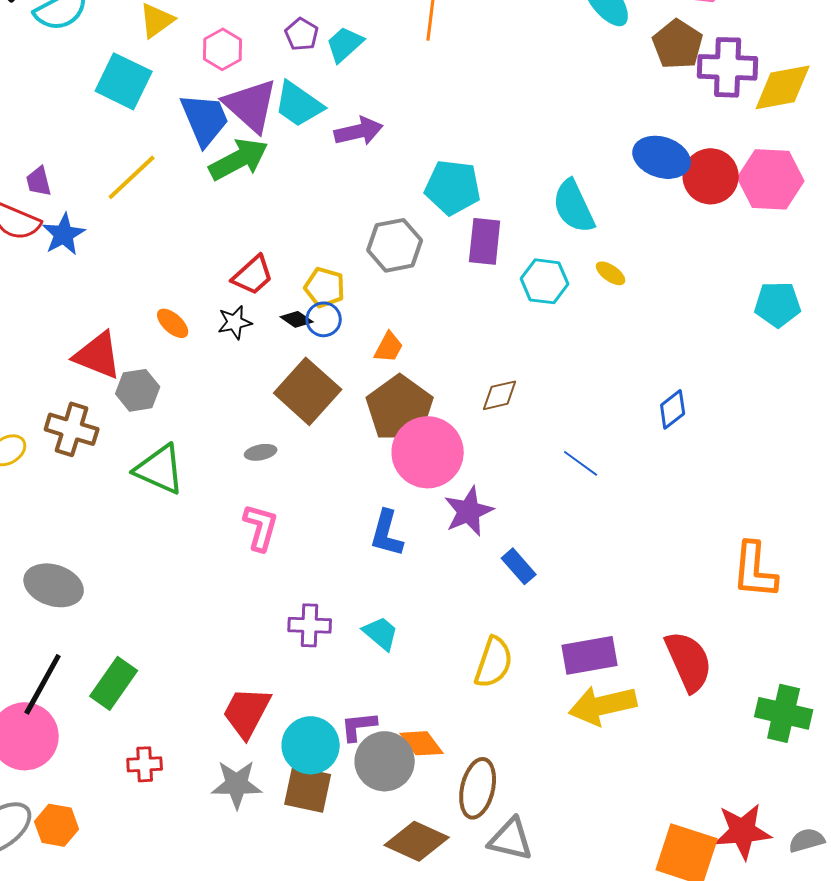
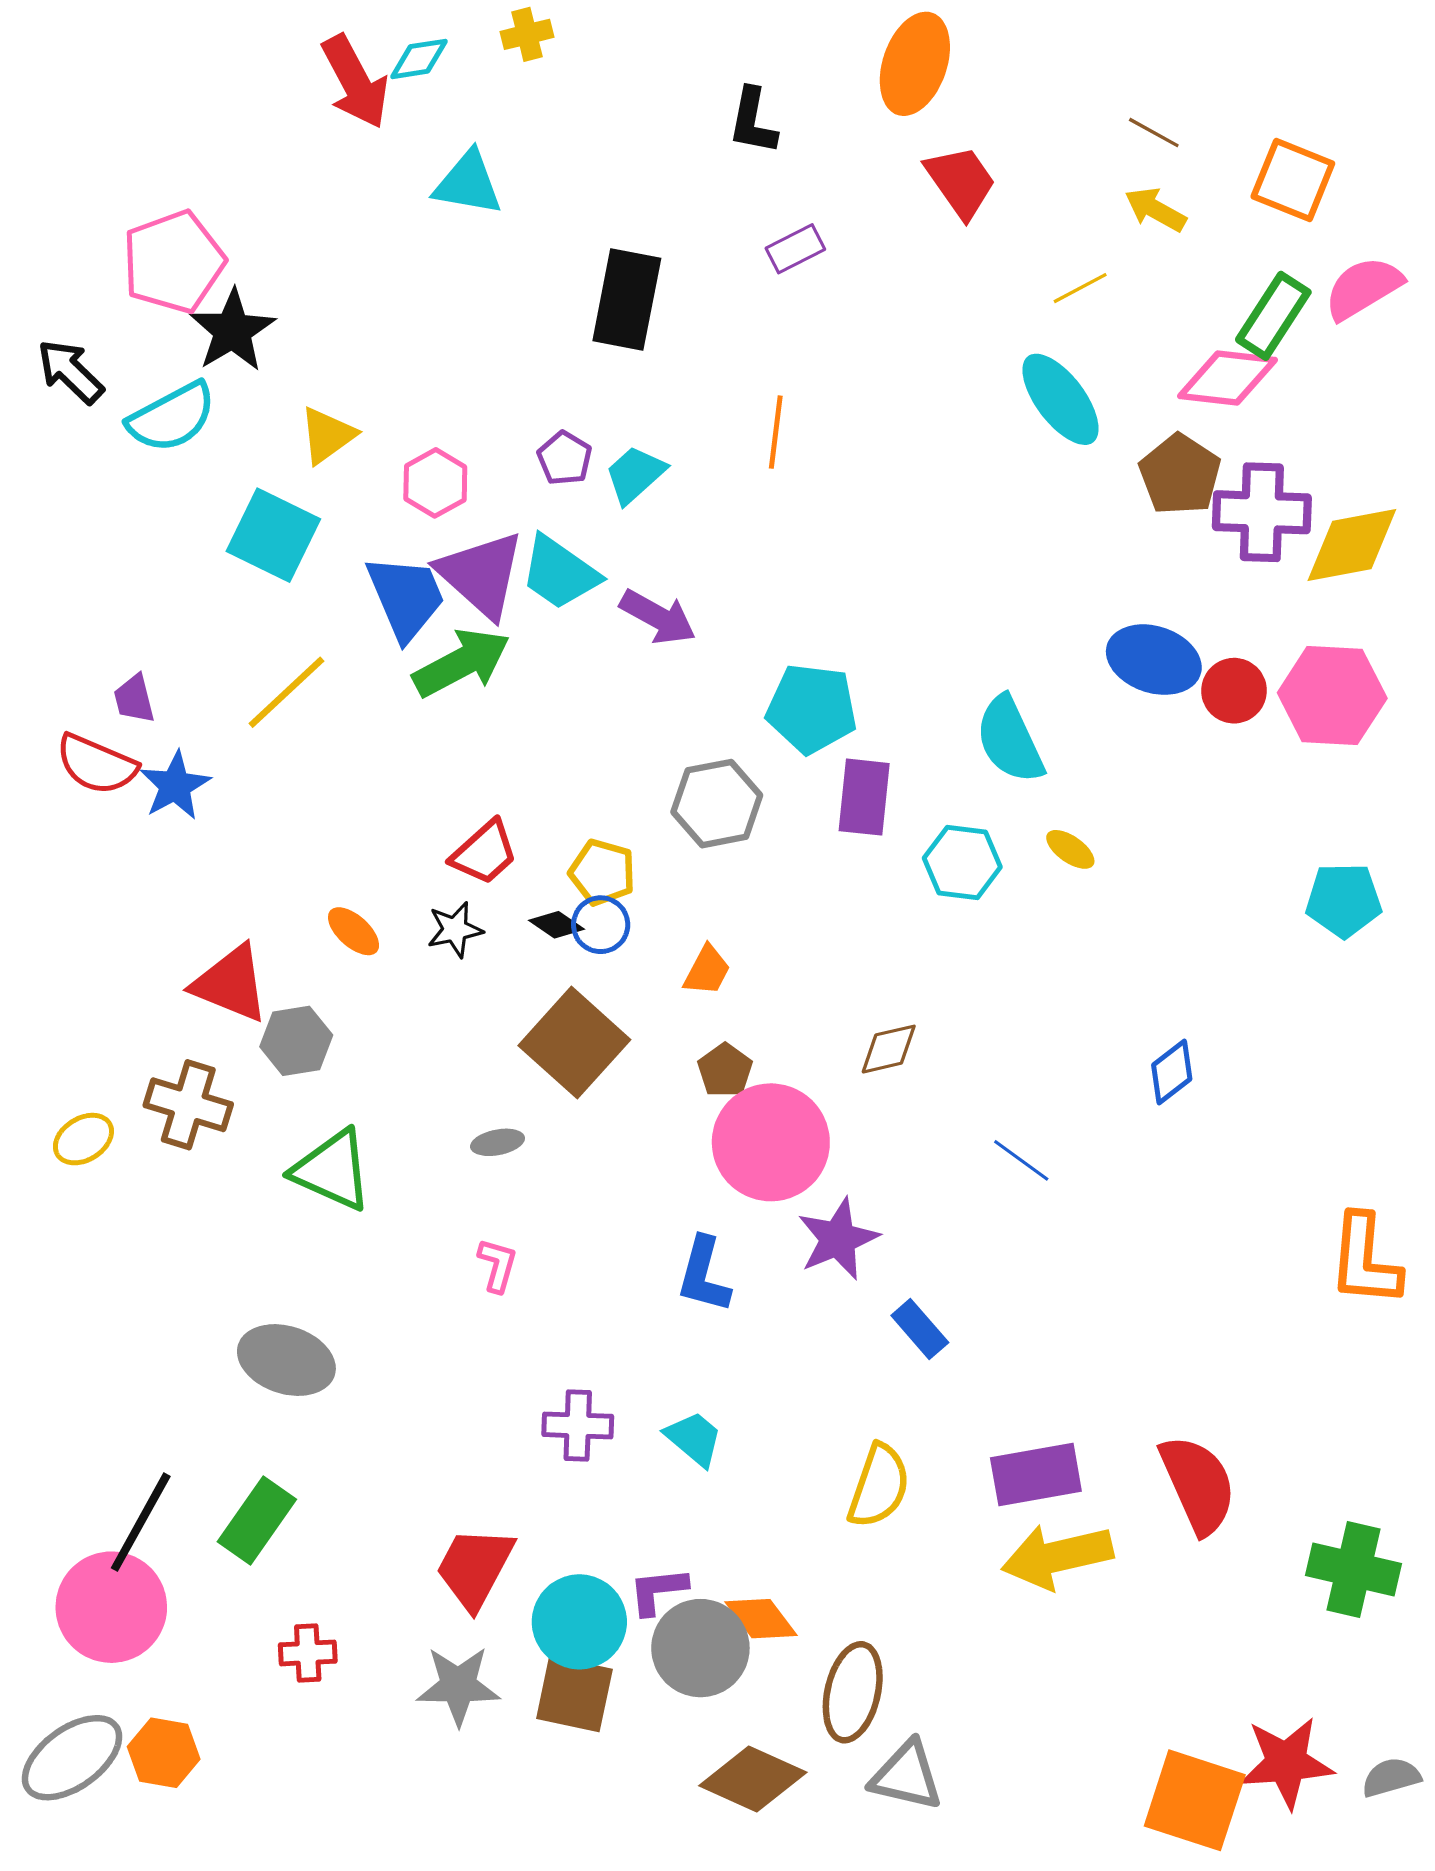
purple arrow: (359, 131) -> (658, 617), turned 42
red circle: (711, 176) -> (1234, 691), size x0.7
brown pentagon: (400, 408) -> (725, 1070), size x0.5
pink L-shape: (261, 527) -> (498, 1265), size x0.7
orange L-shape: (755, 570) -> (1365, 1260), moved
gray ellipse: (54, 585) -> (286, 1360), moved

